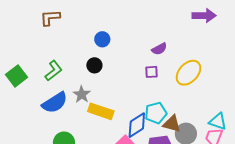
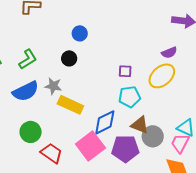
purple semicircle: (159, 49) -> (169, 53), moved
gray star: (82, 94) -> (53, 86), turned -30
cyan pentagon: (156, 113) -> (130, 97), moved

